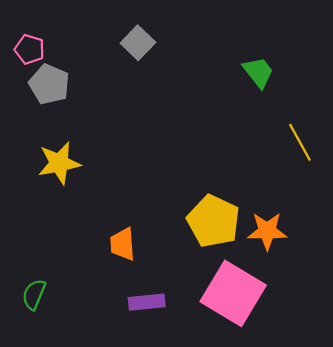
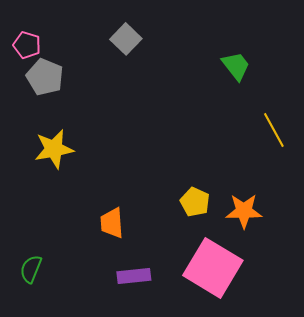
yellow pentagon: (213, 221) -> (195, 202), size x0.6

